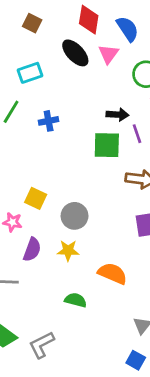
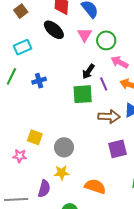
brown square: (32, 23) -> (21, 11), turned 32
pink triangle: (108, 54) -> (85, 35), moved
black arrow: (117, 115) -> (88, 71), turned 126
purple semicircle: (32, 250) -> (44, 189), moved

